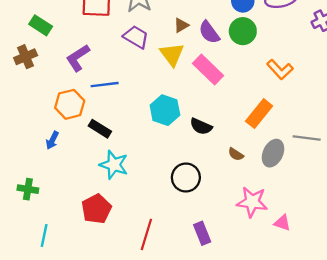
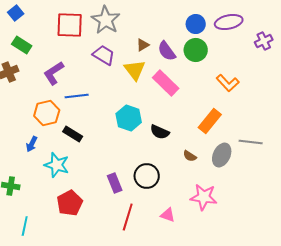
cyan star: (114, 165) -> (57, 165), moved
pink triangle: (282, 223) -> (168, 215), moved
purple rectangle: (202, 233) -> (115, 183), moved
red line: (146, 234) -> (128, 217), moved

